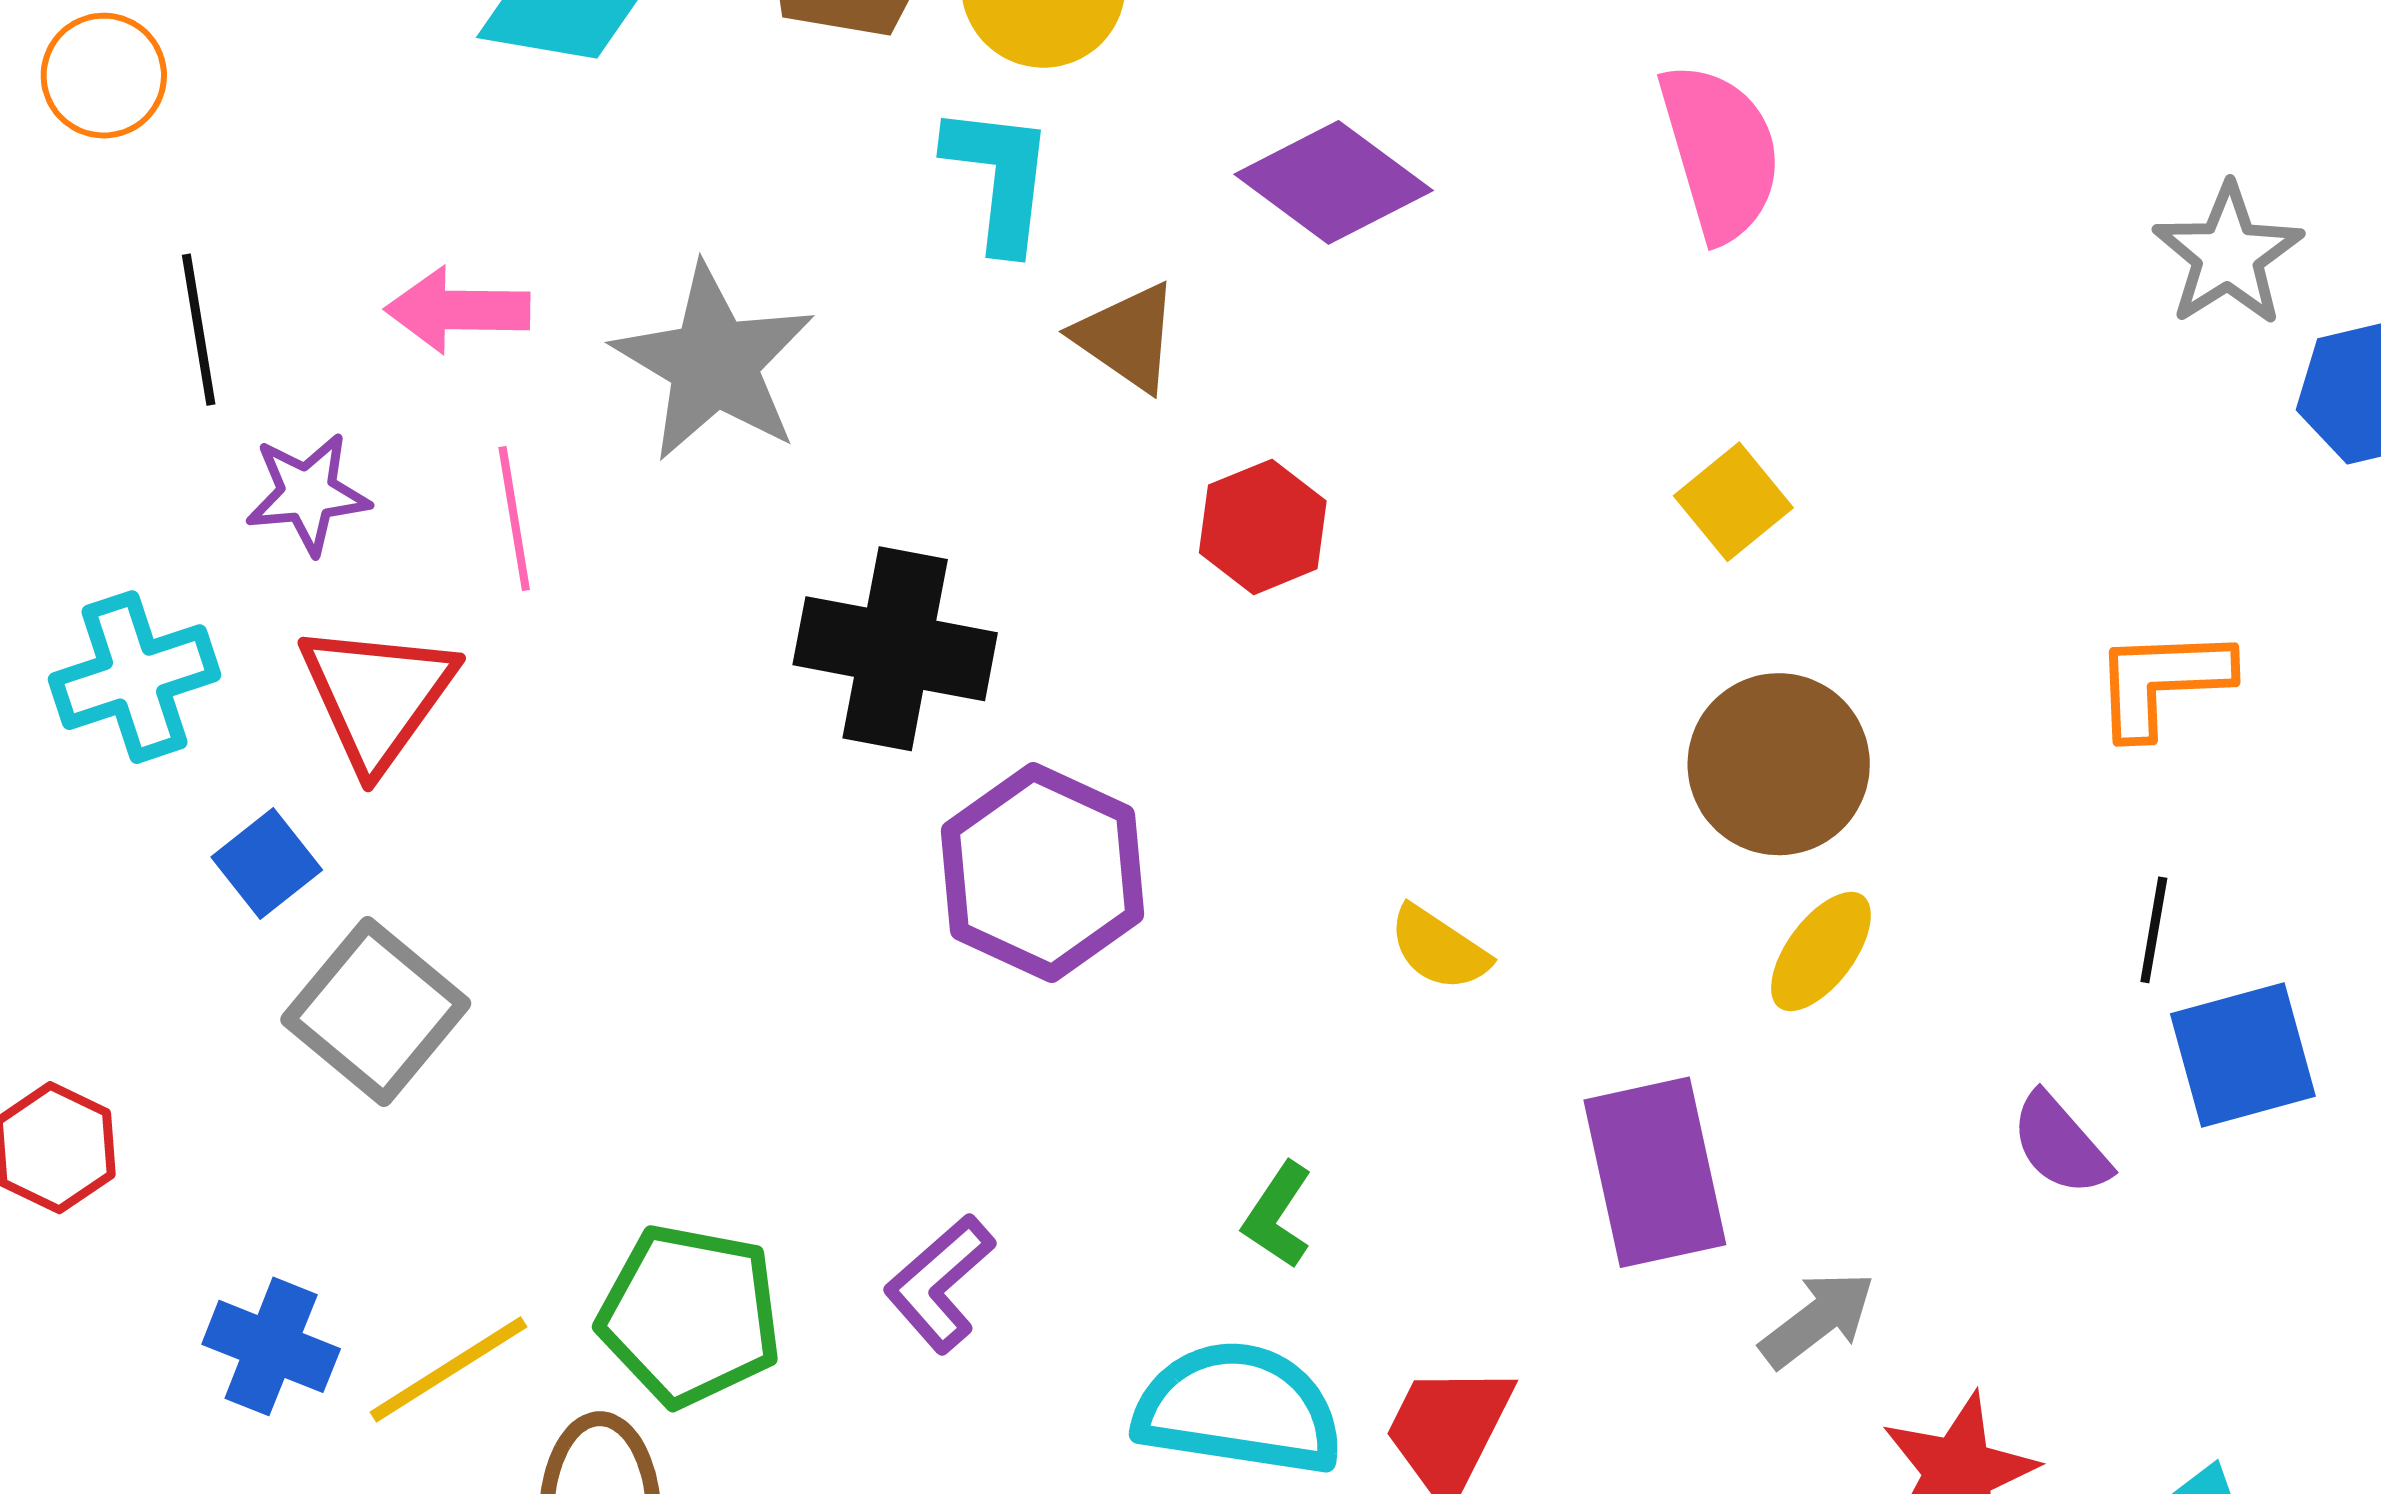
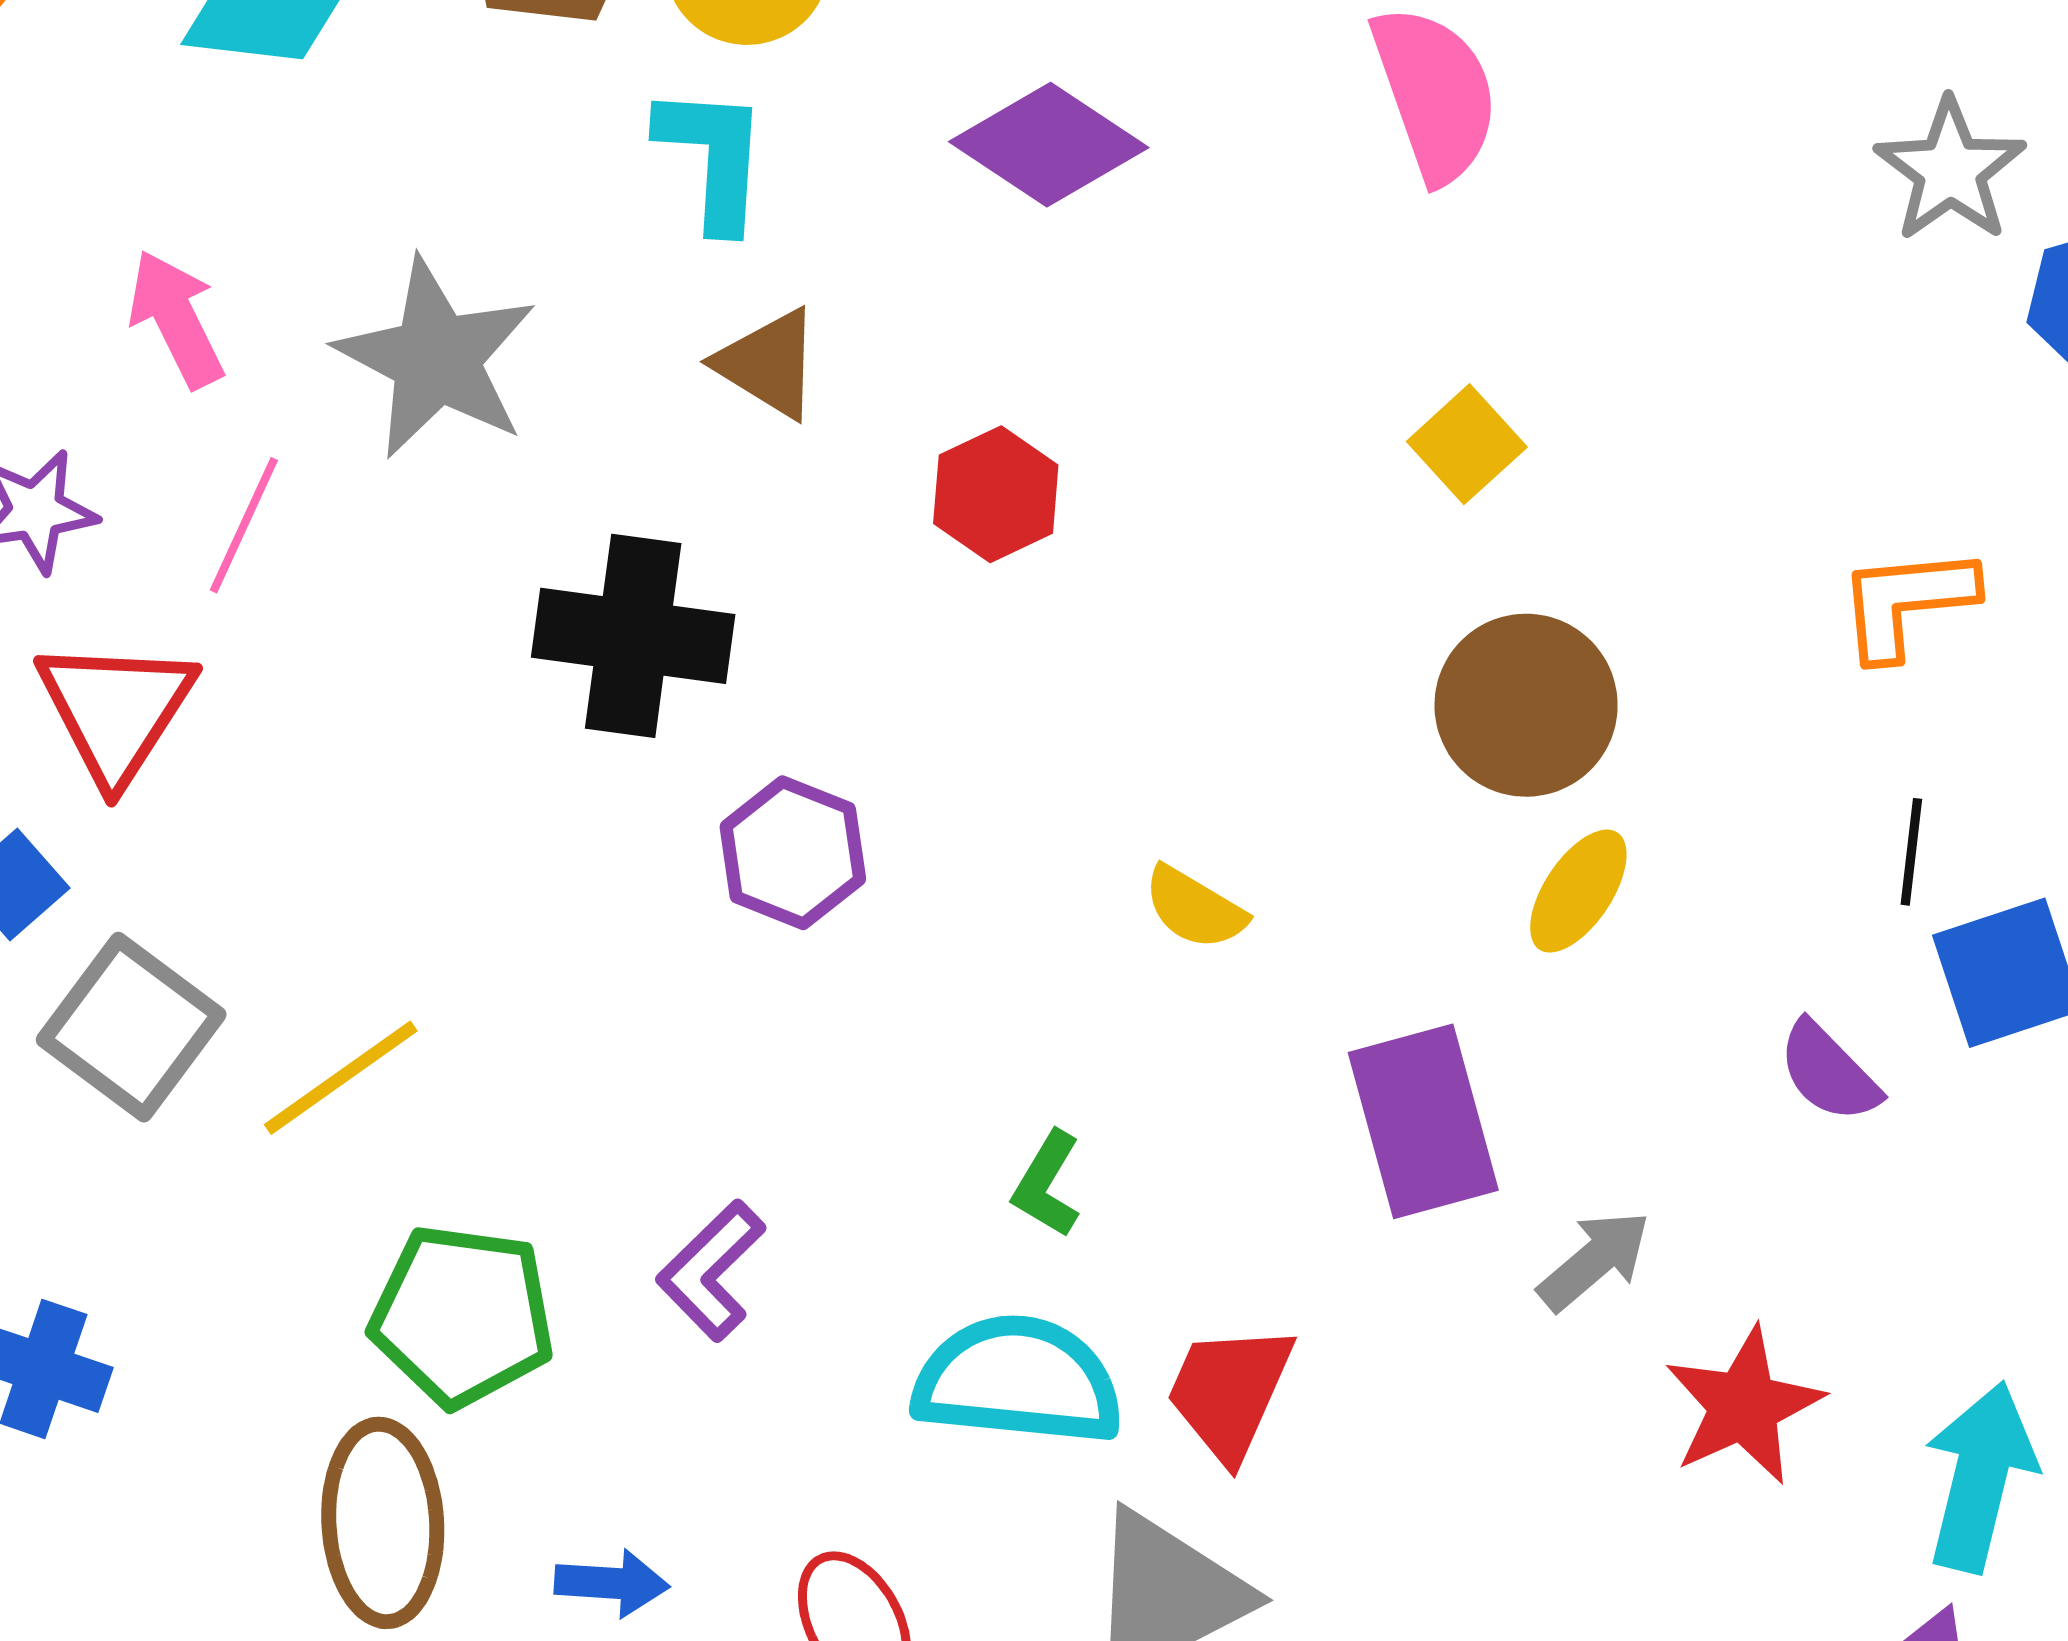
pink arrow: (458, 310) -> (176, 319), turned 66
brown triangle: (1127, 337) -> (769, 364), moved
pink line: (514, 519) -> (244, 525), turned 37
purple hexagon: (1042, 873) -> (793, 853), size x0.7
yellow line: (449, 1369) -> (341, 1078), moved

